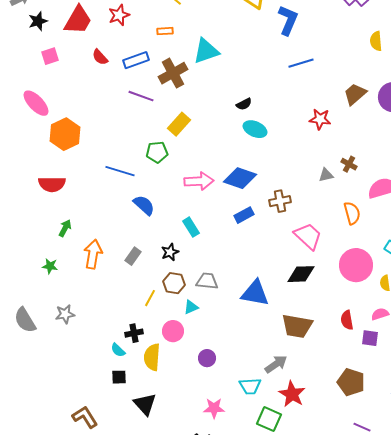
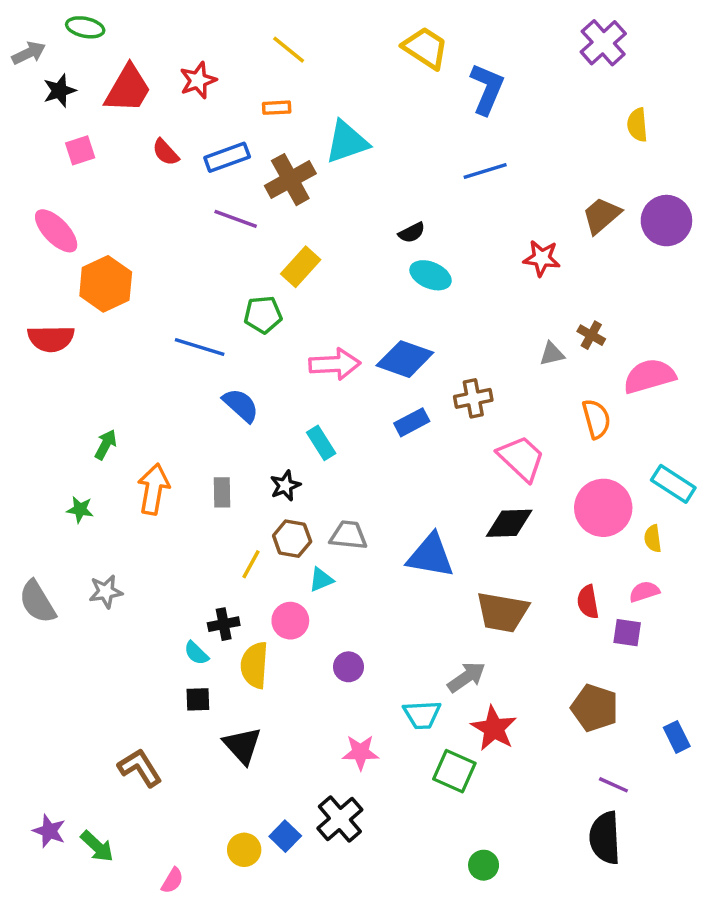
blue line: (301, 63) -> (485, 171), moved
red semicircle: (52, 184) -> (51, 339), moved
gray rectangle: (133, 256) -> (222, 492), turned -36

